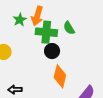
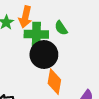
black circle: (52, 51) -> (44, 54), size x1.6

